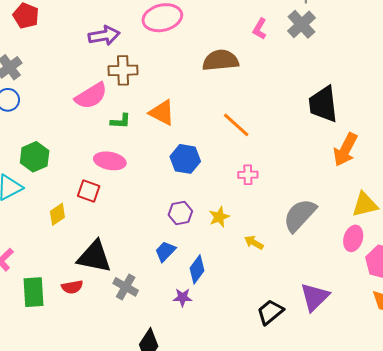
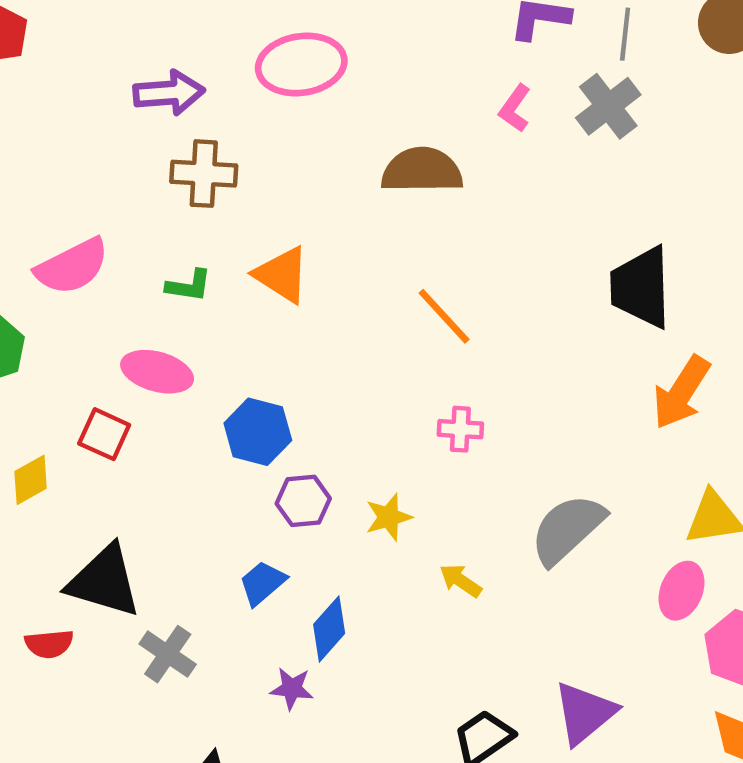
pink semicircle: (91, 96) -> (72, 266), moved
blue hexagon: (185, 159) -> (258, 432), moved

